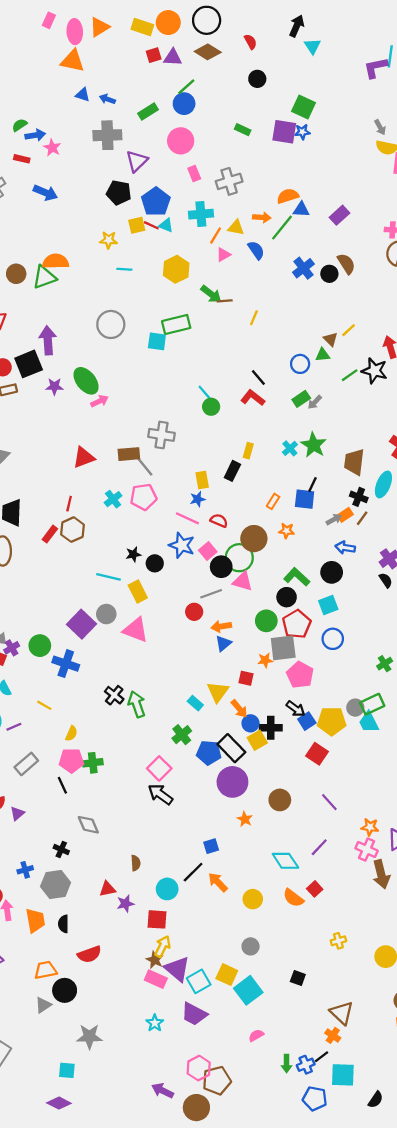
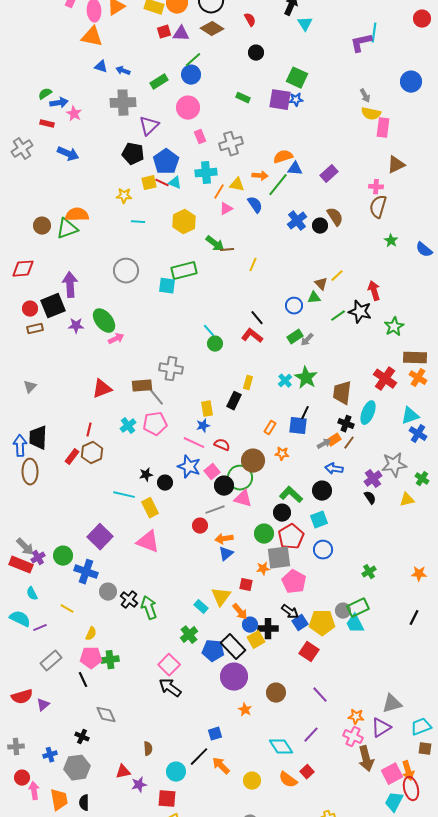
gray circle: (106, 614) -> (108, 592), moved

